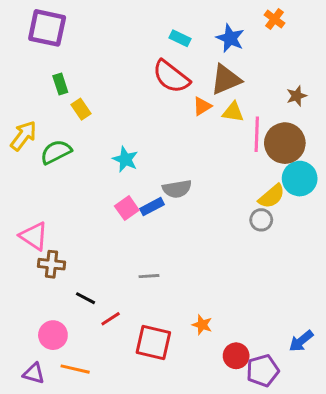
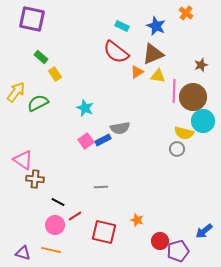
green rectangle: (60, 84) -> (41, 57), turned -32
yellow semicircle: (272, 196) -> (184, 133), turned 54
pink circle: (53, 335) -> (55, 225), moved

